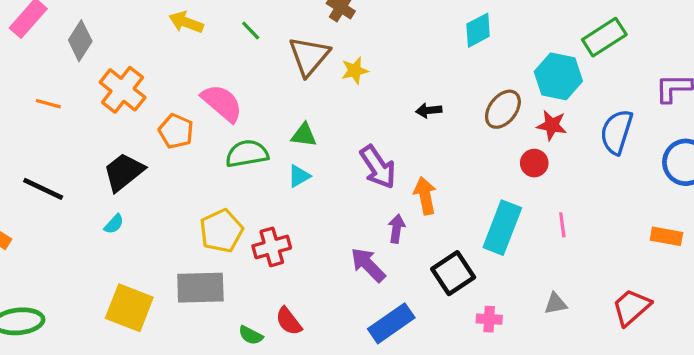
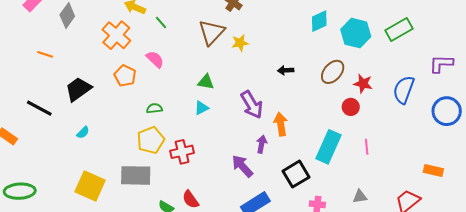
green line: (251, 31) -> (161, 23), moved
cyan hexagon: (558, 76) -> (356, 33), moved
orange cross: (123, 90) -> (116, 35), moved
pink semicircle: (222, 103) -> (155, 59), size x0.7
green semicircle: (247, 154) -> (154, 108), moved, size x0.6
black trapezoid: (124, 172) -> (78, 89), moved
orange rectangle: (666, 236) -> (433, 170), moved

